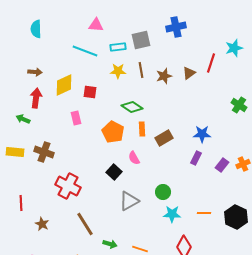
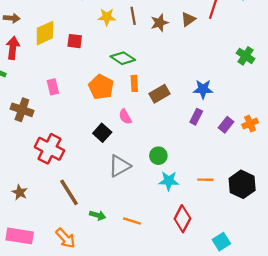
pink rectangle: (76, 118) -> (53, 87), moved

